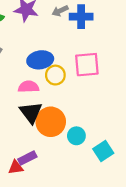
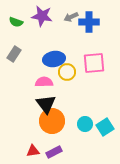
orange circle: (51, 122) -> (52, 121), moved
cyan square: (103, 151) -> (105, 127), moved
purple rectangle: (27, 158) -> (54, 152), moved

